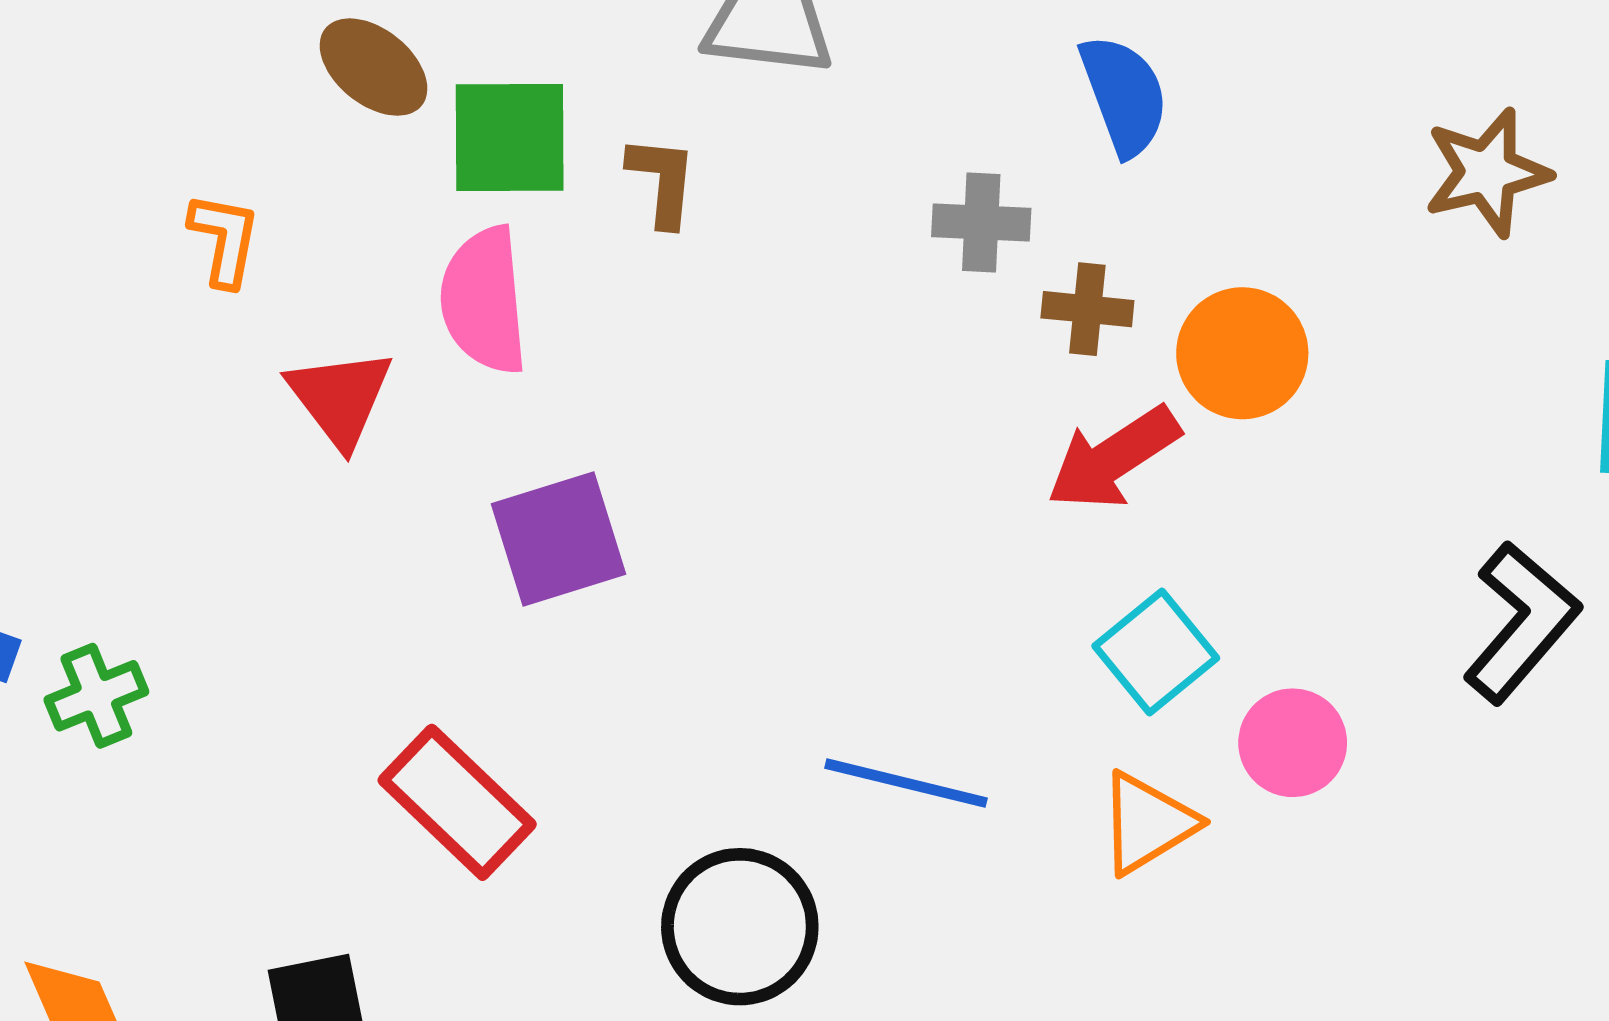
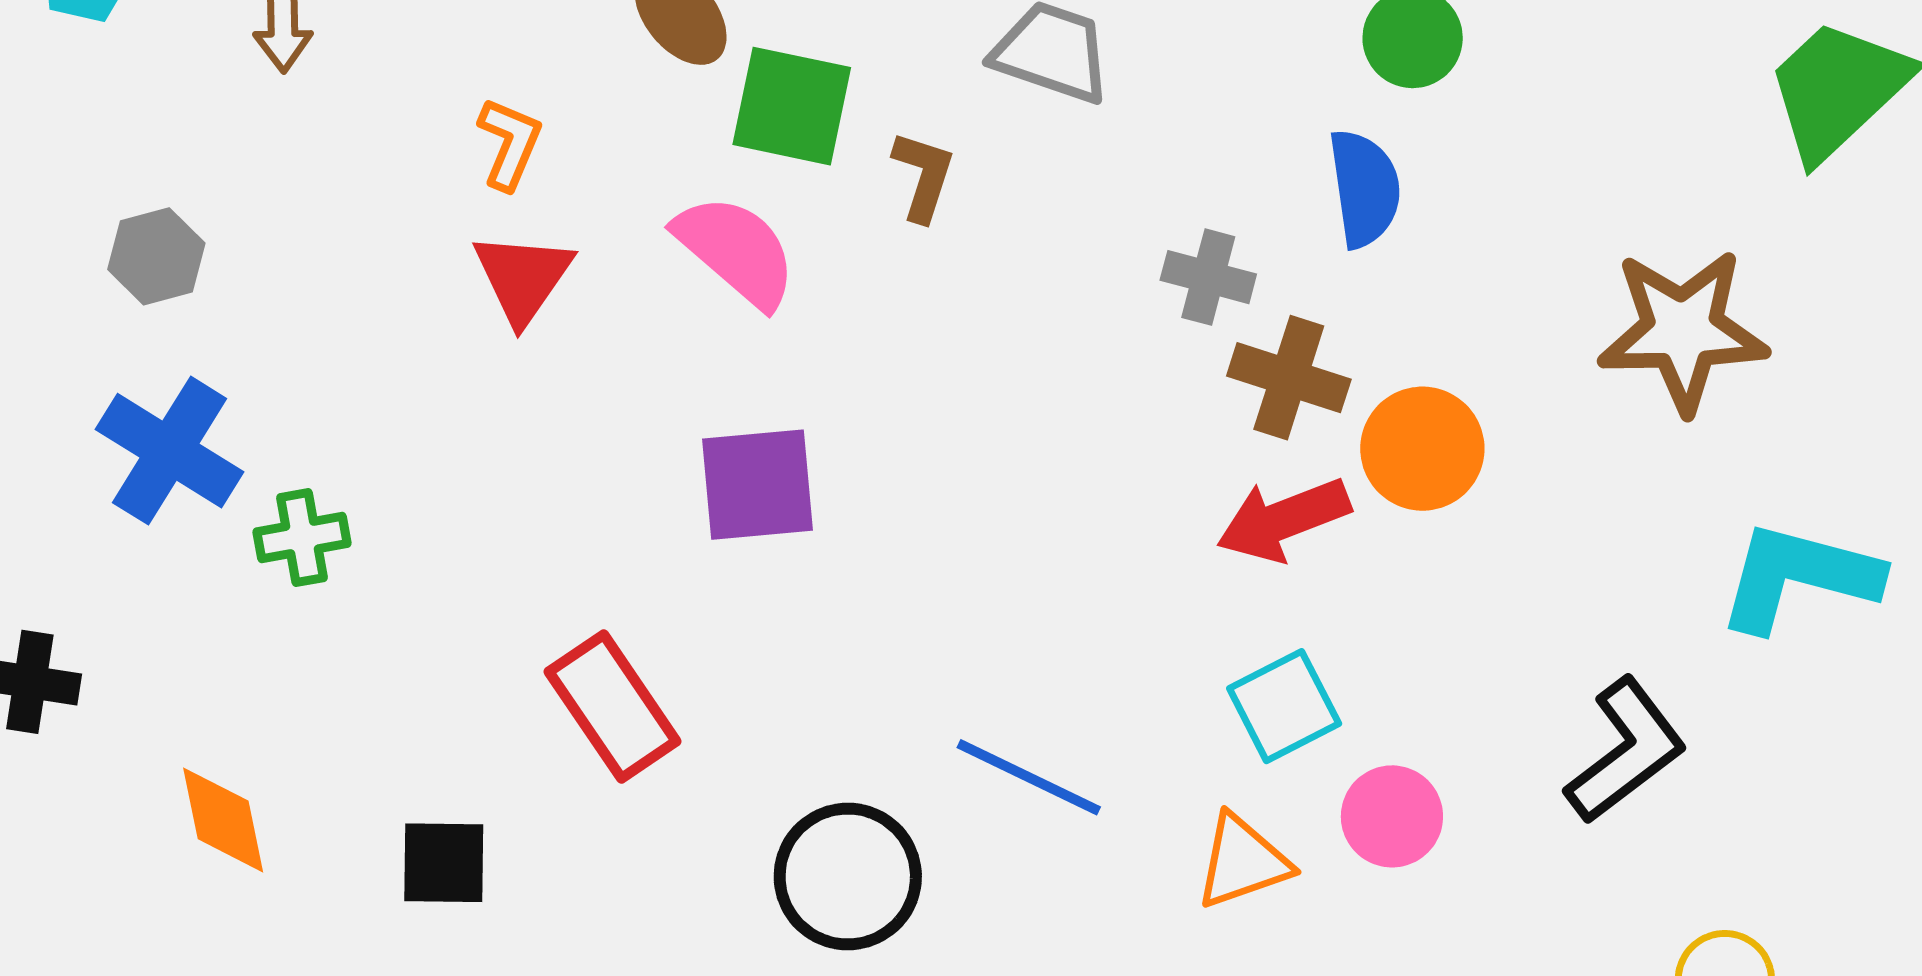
brown star: (1487, 172) -> (1683, 331), size x1.4
pink semicircle: (484, 300) -> (736, 251), turned 124
brown cross: (1087, 309) -> (1289, 378), size x1.4
red triangle: (340, 398) -> (523, 278), moved

